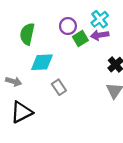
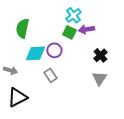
cyan cross: (100, 19) -> (73, 15), moved
purple circle: (68, 26) -> (54, 50), moved
green square: (80, 39) -> (69, 32), turned -32

